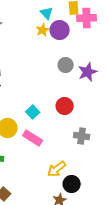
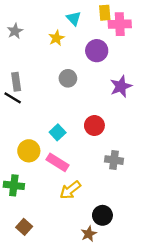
yellow star: (43, 30) -> (56, 38), moved
purple circle: (60, 30) -> (97, 51), moved
gray circle: (66, 65) -> (68, 78), moved
yellow arrow: (57, 169) -> (70, 190), moved

